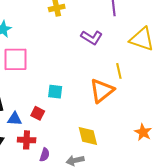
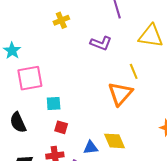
cyan square: (55, 92) -> (54, 104), moved
blue triangle: (15, 119) -> (91, 148), moved

